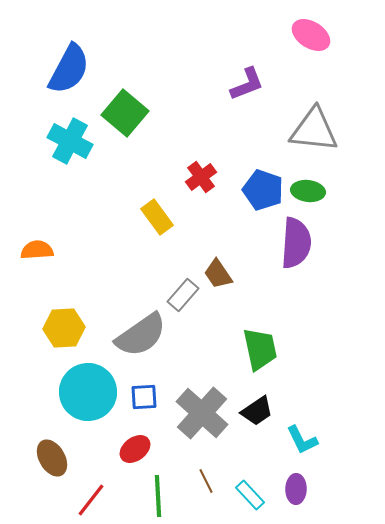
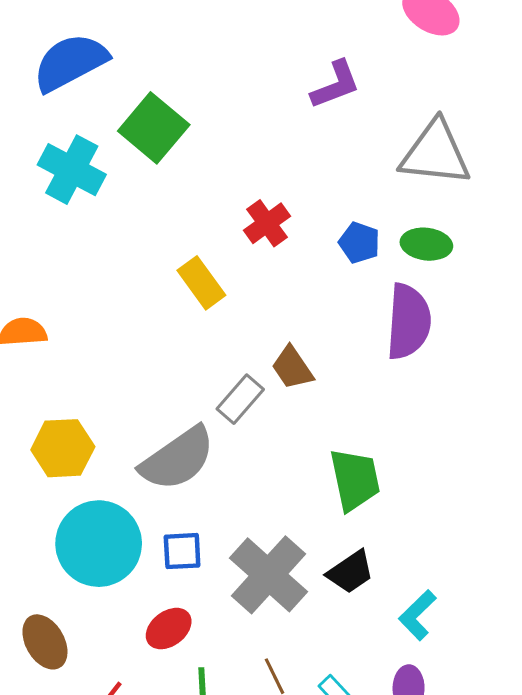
blue semicircle: (69, 69) -> (70, 62), turned -146
blue pentagon: (263, 190) -> (359, 243), size x0.7
cyan L-shape: (302, 440) -> (417, 615), turned 72

